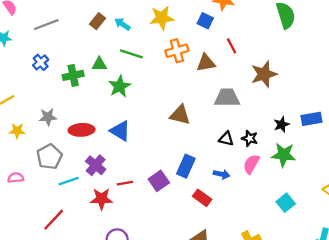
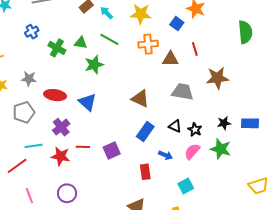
green cross: (73, 75) -> (57, 48), turned 30
blue rectangle: (186, 166) -> (145, 131), moved
cyan line: (69, 181) -> (34, 146), moved
red rectangle: (202, 198) -> (145, 172), turned 35
cyan square: (286, 203) -> (186, 186), moved

